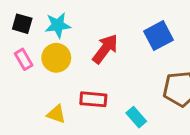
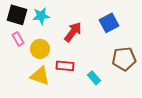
black square: (22, 24) -> (17, 15), size x1.5
yellow circle: (56, 58) -> (40, 49), moved
yellow triangle: (56, 114) -> (40, 76), size x1.5

